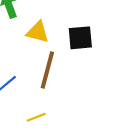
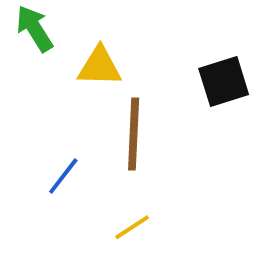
black square: (80, 38) -> (224, 82), moved

